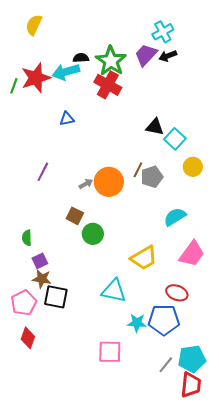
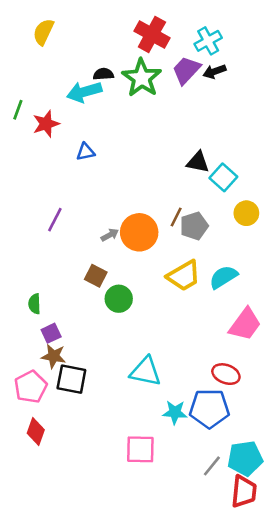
red star: (36, 78) -> (46, 124), moved, size x0.7
red cross: (108, 85) -> (152, 34), moved
yellow trapezoid: (144, 258) -> (184, 276), moved

